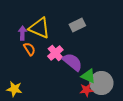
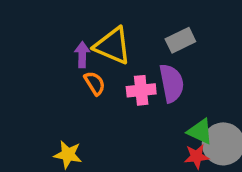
pink cross: (55, 53) -> (141, 90), turned 35
purple semicircle: (72, 62) -> (172, 83), moved, turned 40

